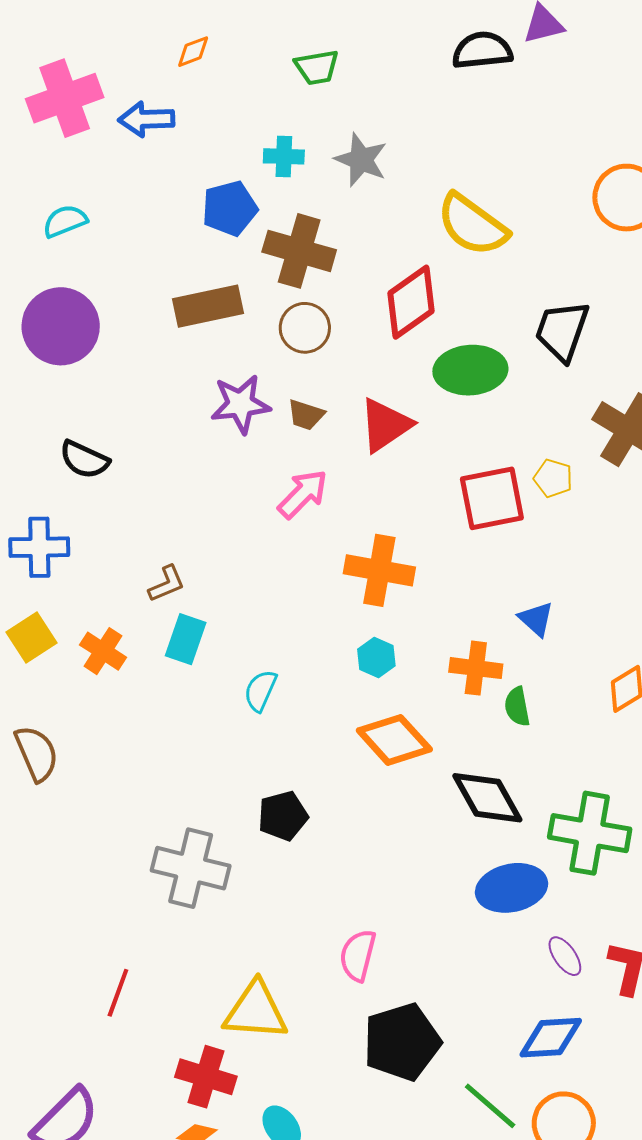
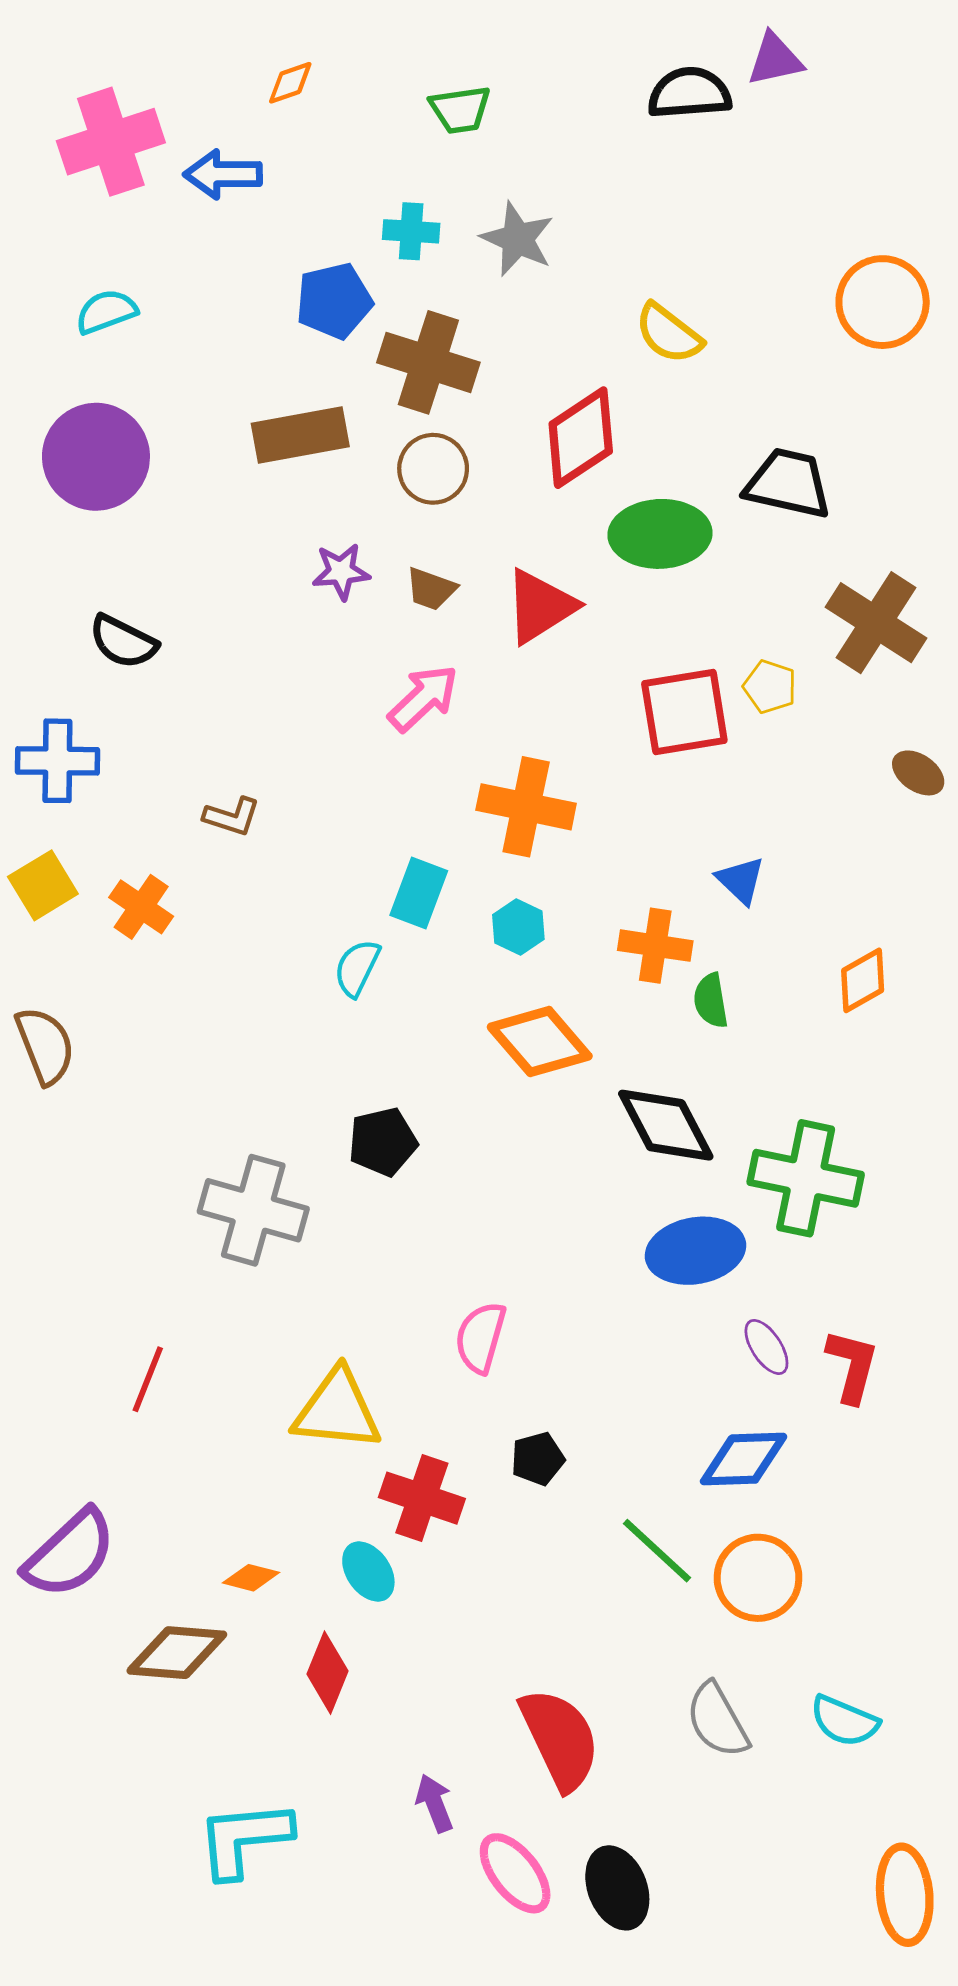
yellow semicircle: (472, 225) -> (669, 334), size x0.7
black trapezoid: (562, 331) -> (788, 484), turned 82
purple star: (240, 404) -> (341, 572), size x0.7
brown L-shape: (167, 584) -> (232, 817), turned 39
cyan rectangle: (186, 639) -> (419, 893), moved
black pentagon: (402, 1042) -> (538, 1459), size x0.5
red cross: (206, 1077) -> (422, 1498), moved

